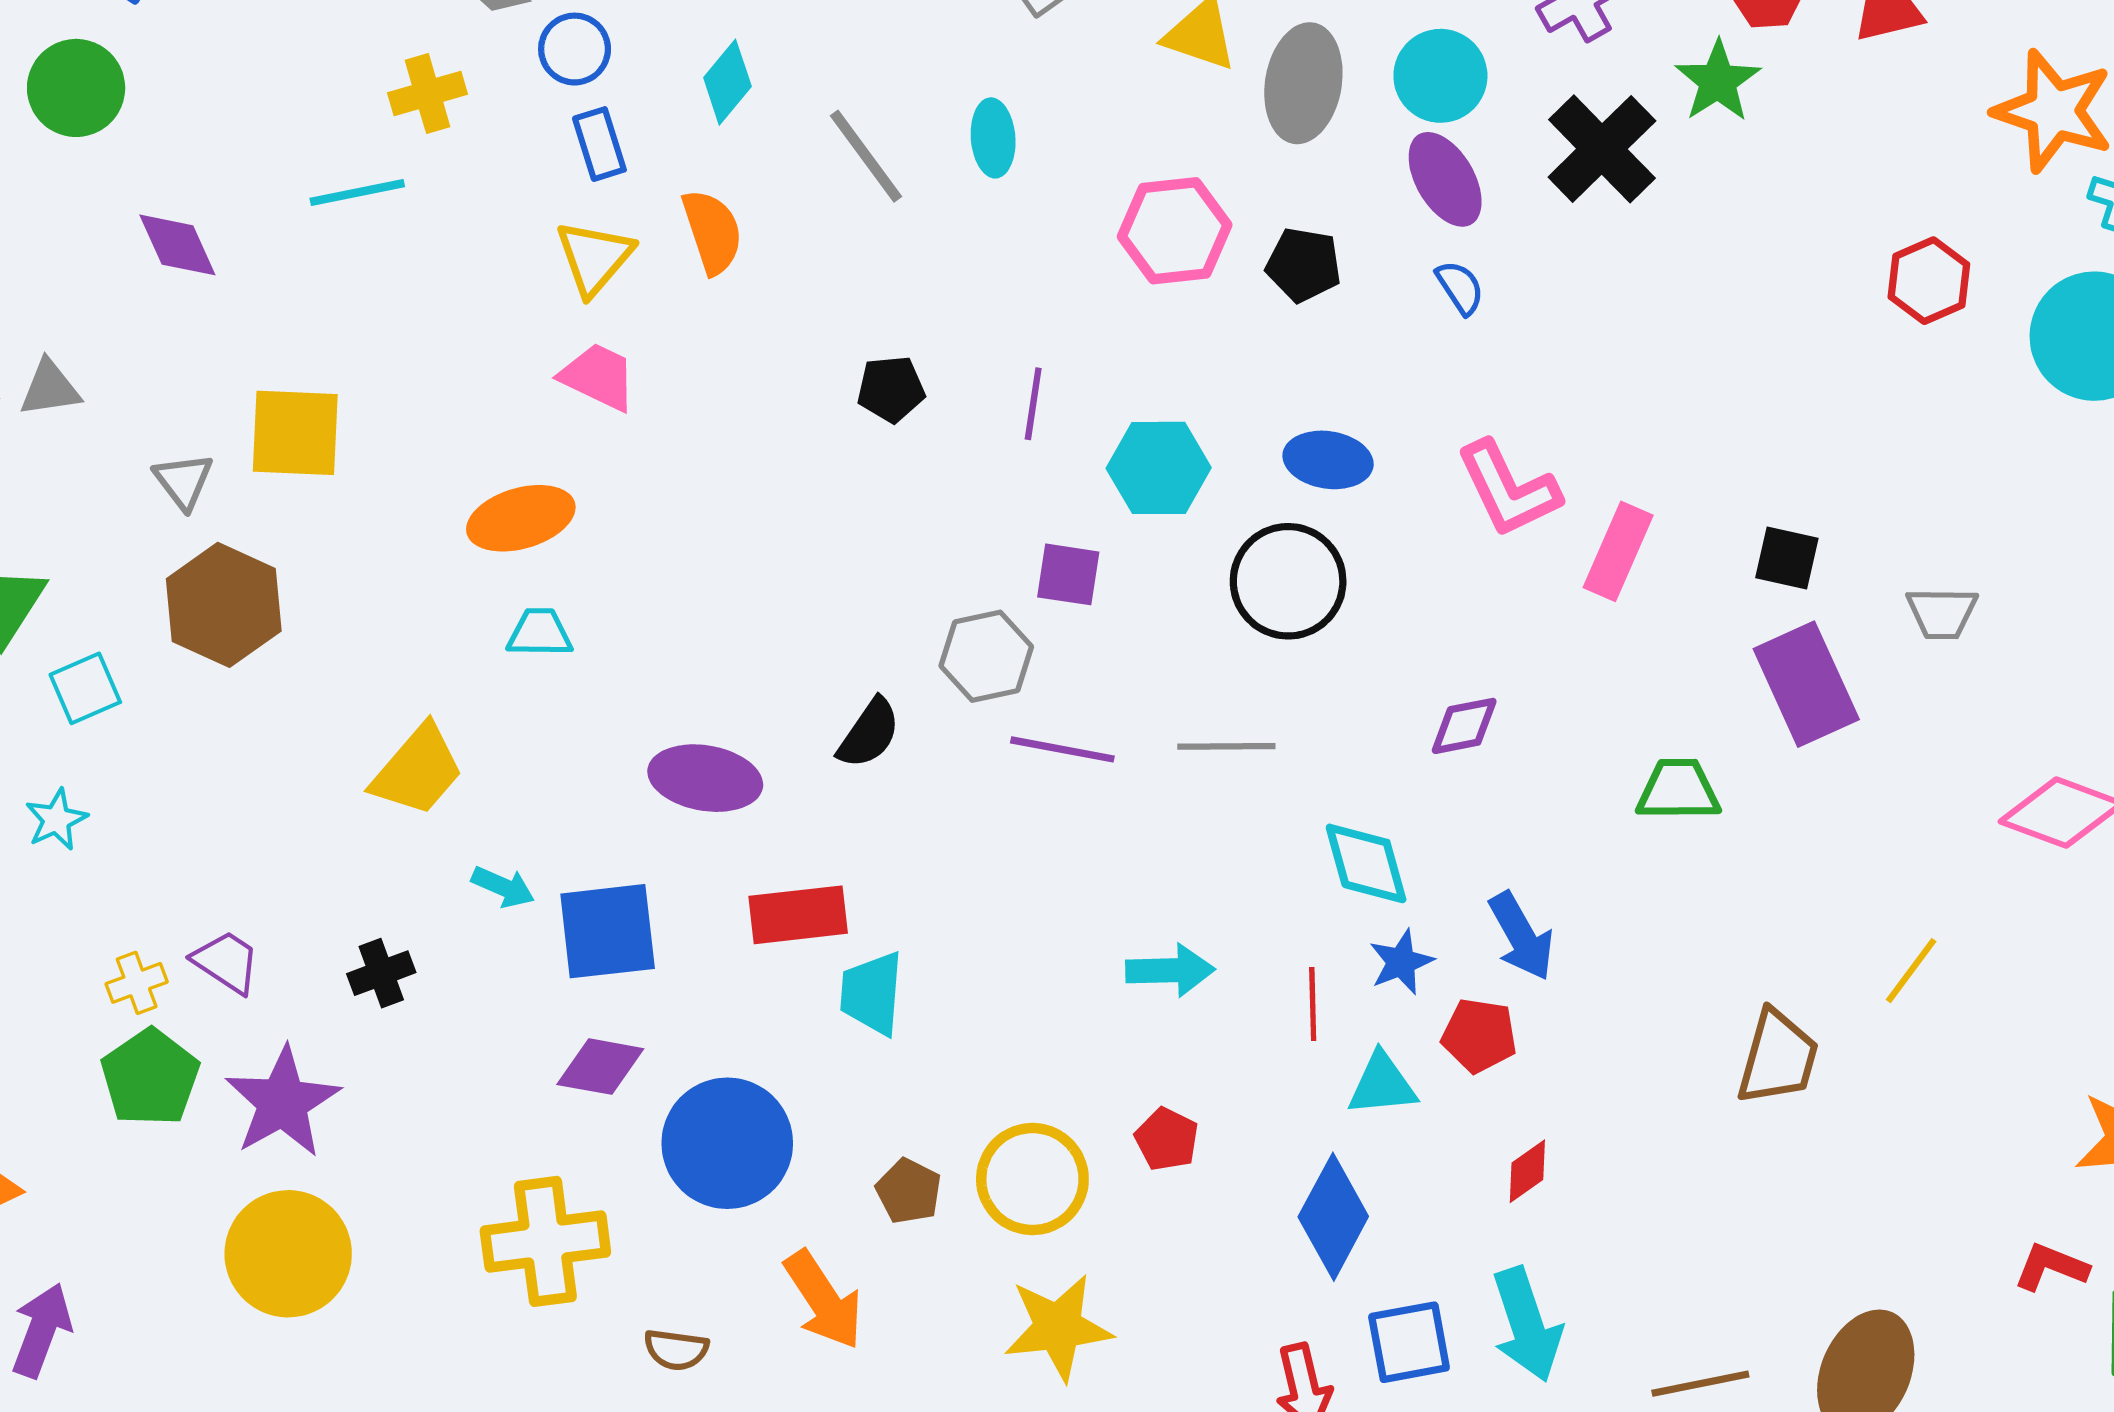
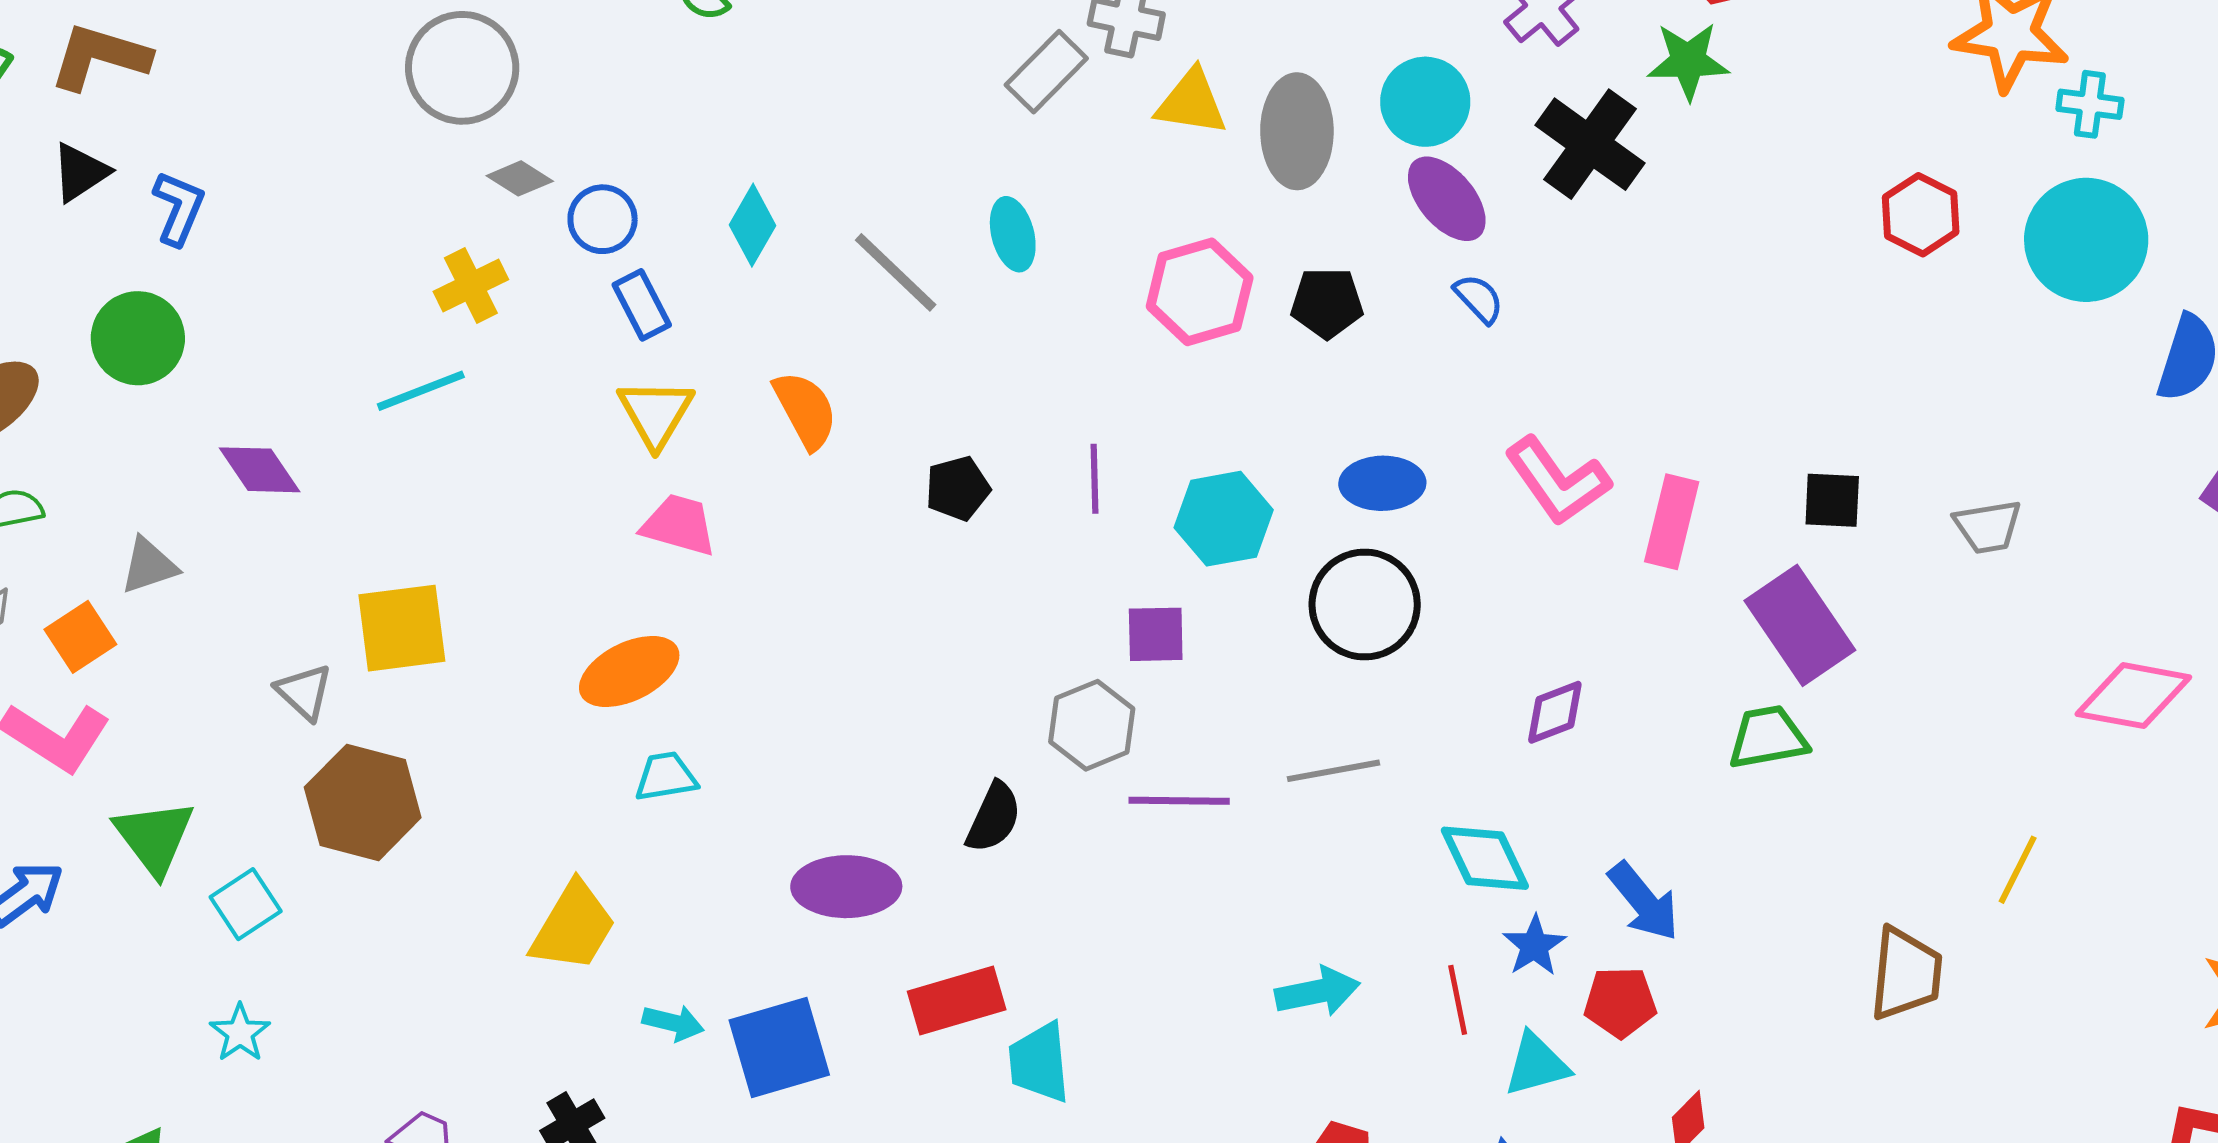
green star: (1718, 81) -> (1688, 61), turned -30
orange semicircle: (712, 232) -> (805, 410), moved
gray triangle: (50, 388) -> (149, 566), moved
purple rectangle: (1806, 684) -> (1800, 625), moved

